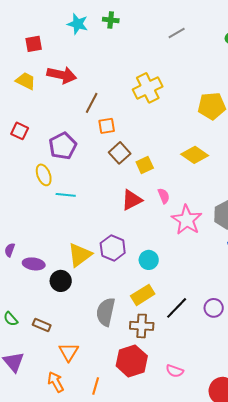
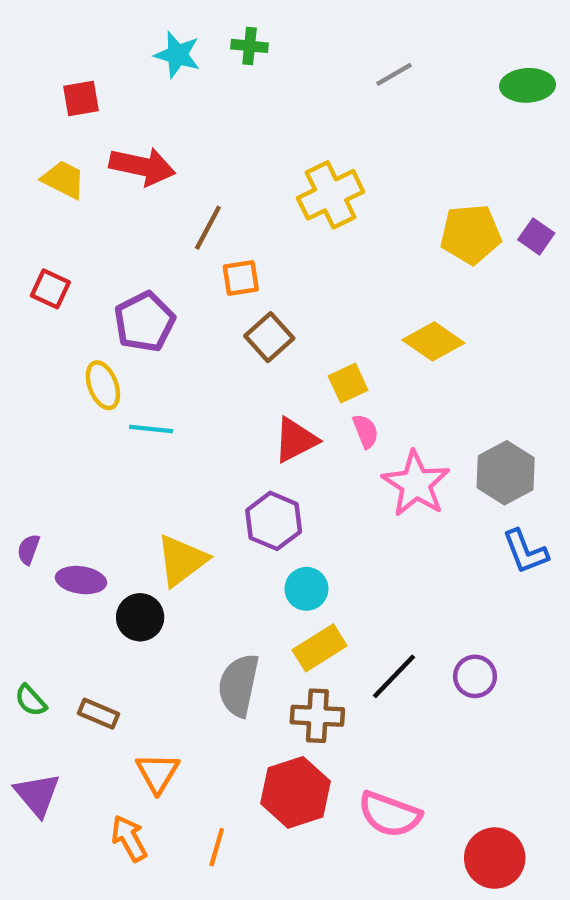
yellow square: (145, 165) -> (348, 383), moved
purple hexagon: (113, 248) -> (274, 521), moved
cyan circle: (149, 260) -> (306, 589), moved
pink semicircle: (175, 371) -> (390, 814), size x1.6

